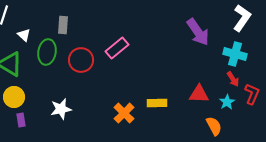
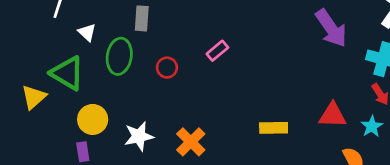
pink rectangle: (117, 48) -> (217, 51), size x0.7
red circle: (81, 60) -> (167, 68), size x0.6
yellow circle: (14, 97) -> (93, 119), moved
orange cross: (124, 113) -> (191, 142), moved

